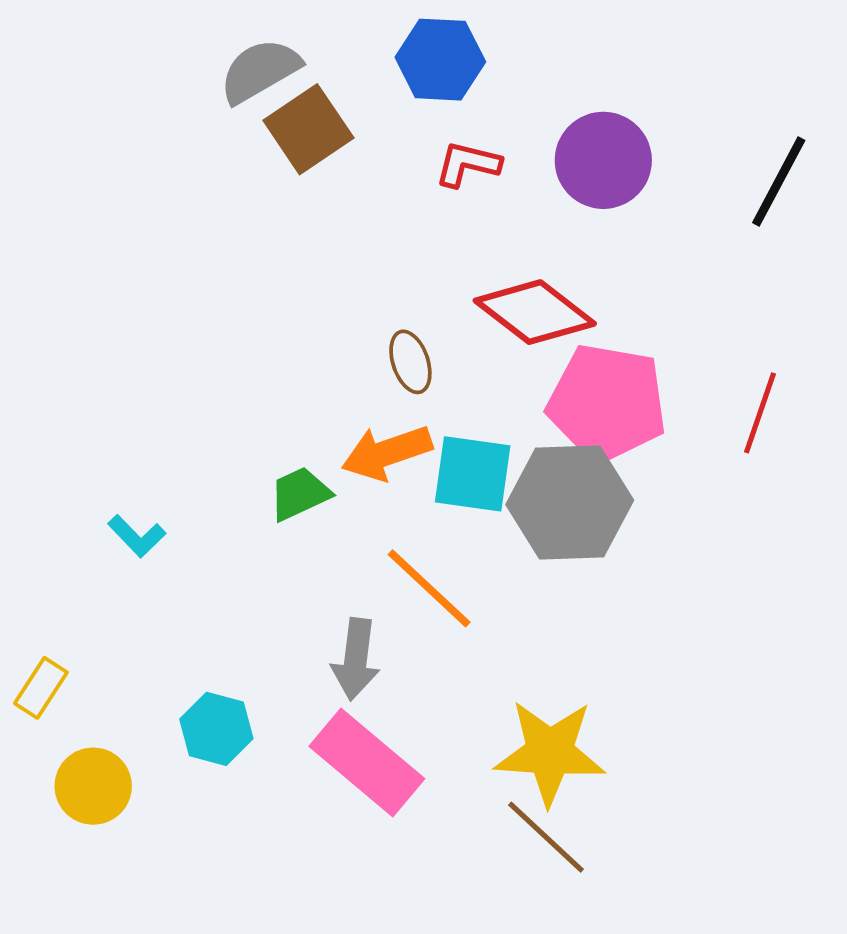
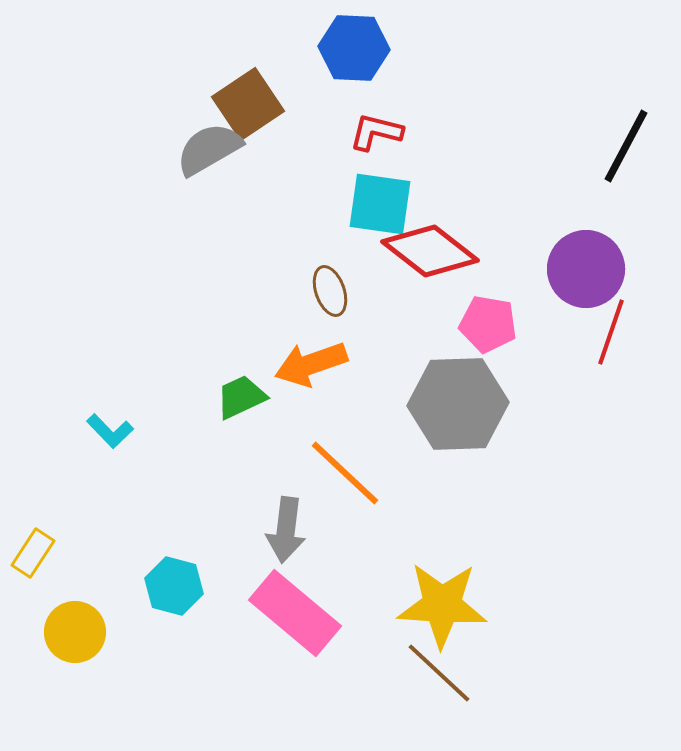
gray semicircle: (260, 71) -> (209, 149), moved
purple circle: (603, 160) -> (586, 269), moved
pink pentagon: (607, 403) -> (488, 324), size x0.6
cyan square: (473, 474) -> (380, 204), moved

